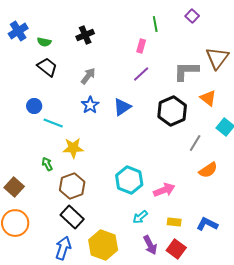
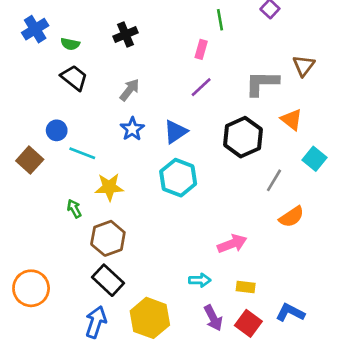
brown triangle: (217, 58) -> (304, 66), size x0.7
cyan hexagon: (129, 180) -> (178, 178), moved
brown square: (14, 187) -> (30, 160), moved
cyan arrow: (140, 217) -> (200, 280), turned -140
blue L-shape: (207, 224) -> (290, 313), moved

